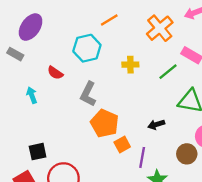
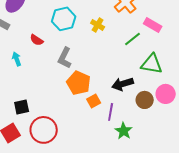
yellow cross: (130, 65) -> (98, 25), moved, turned 32
black arrow: (156, 125) -> (123, 84), size x1.5
brown circle: (187, 154) -> (145, 100), moved

